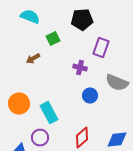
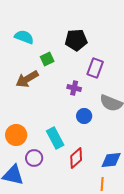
brown arrow: (33, 59) -> (27, 79), size x1.6
orange circle: (19, 104) -> (16, 135), moved
cyan rectangle: (49, 113) -> (55, 138), moved

